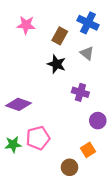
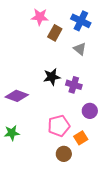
pink star: (26, 25) -> (40, 17), moved
black star: (56, 64) -> (52, 77), moved, turned -30
pink pentagon: (38, 138) -> (59, 126), moved

